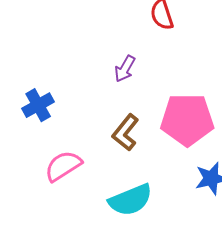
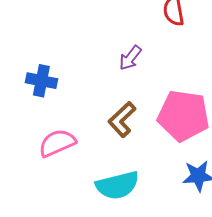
blue cross: (38, 105) -> (41, 81), turned 32

